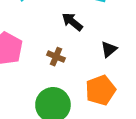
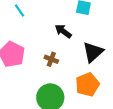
black triangle: (109, 49) -> (93, 52), size x1.6

